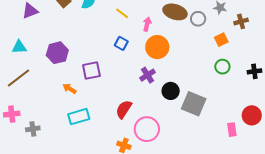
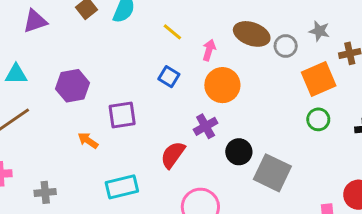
orange square: (221, 40) -> (319, 79), size x1.6
red semicircle: (124, 109) -> (173, 155), moved
cyan rectangle: (79, 117) -> (122, 187), moved
gray cross: (33, 129) -> (45, 192), moved

